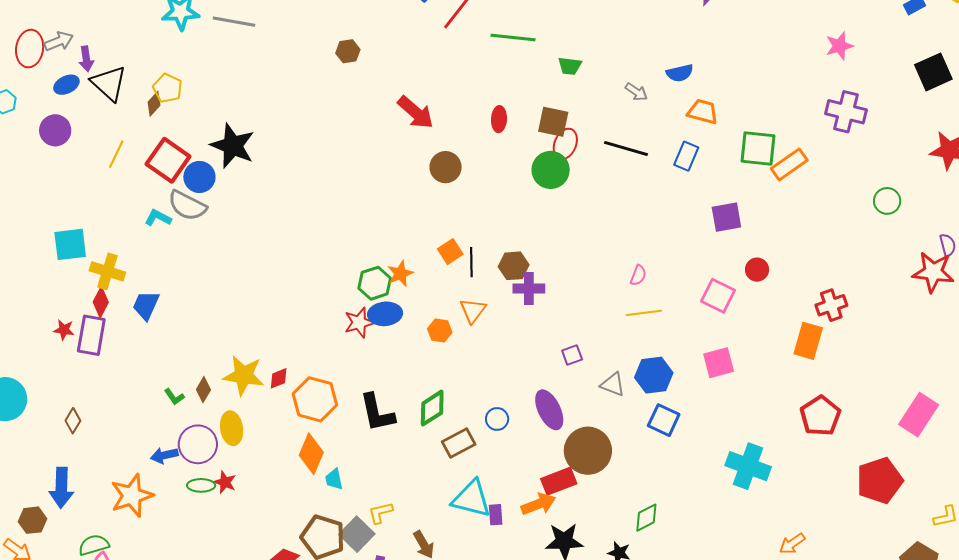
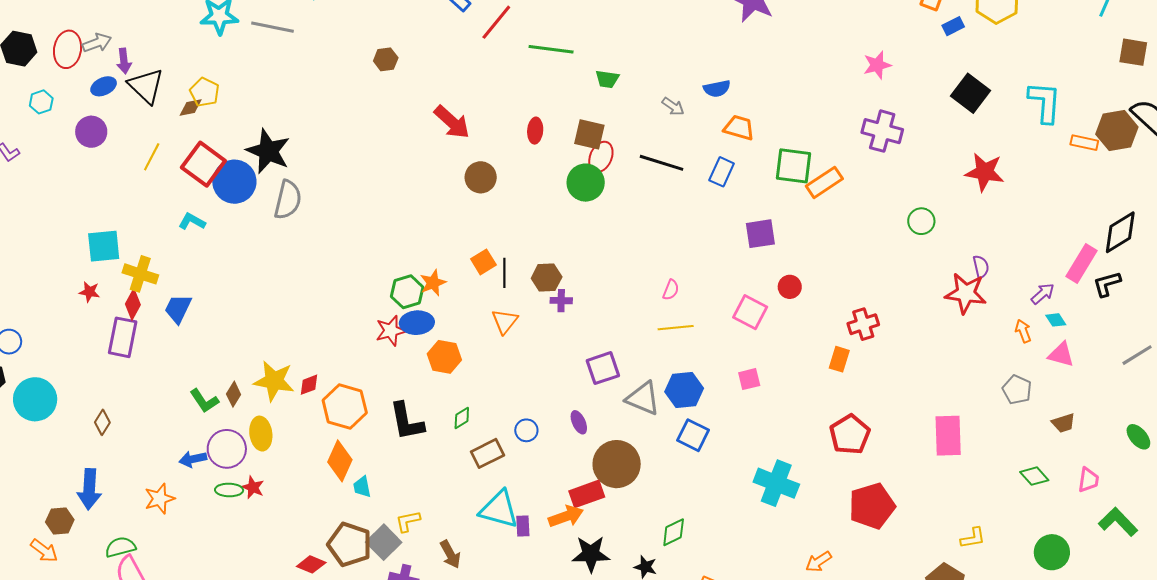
black square: (933, 72) -> (971, 93), turned -30
brown diamond: (154, 104) -> (191, 107), turned 35
blue circle: (199, 177) -> (234, 182), size x1.4
gray semicircle: (187, 206) -> (288, 200), moved, turned -105
purple cross: (529, 288) -> (561, 301), size x0.7
red star: (64, 330) -> (89, 292), moved
orange hexagon: (440, 331) -> (444, 357), moved, size x1.4
orange rectangle: (808, 341) -> (839, 359), size x0.7
purple square: (572, 355) -> (603, 368), size x1.6
pink square: (719, 363) -> (749, 379), size x0.7
gray triangle: (613, 384) -> (643, 398), size x1.4
green L-shape: (174, 397) -> (204, 401), size x1.4
green diamond: (432, 408) -> (462, 418), size x0.6
purple ellipse: (549, 410) -> (579, 422), size x0.6
pink rectangle: (919, 415) -> (948, 436), turned -36
red pentagon: (880, 481) -> (872, 506), moved
orange star: (132, 496) -> (160, 499), size x0.7

